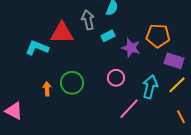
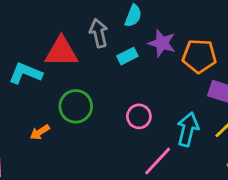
purple star: (131, 48) -> (162, 43), moved
green circle: (72, 83) -> (76, 106), moved
orange arrow: (47, 89) -> (40, 132), turned -120

